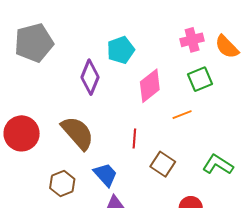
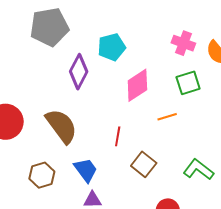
pink cross: (192, 40) -> (183, 43), turned 30
gray pentagon: (34, 43) -> (49, 27), moved

